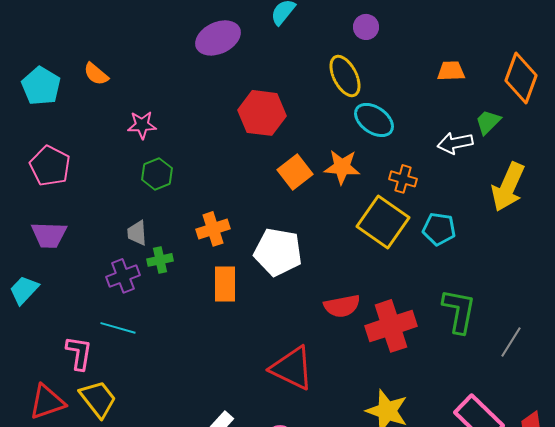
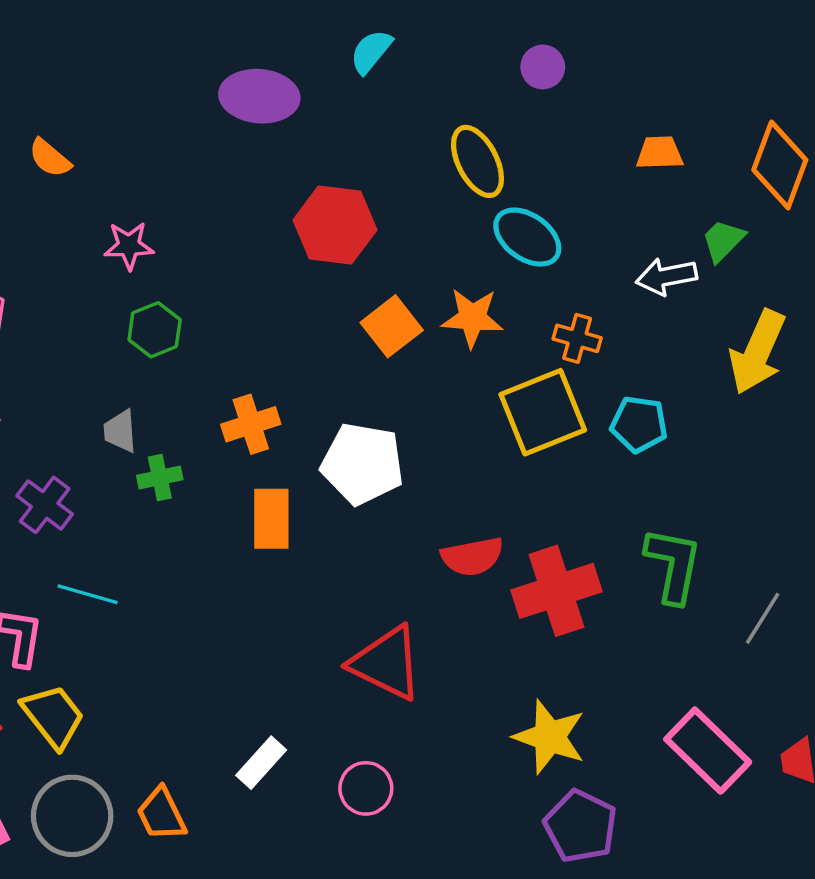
purple circle: (366, 27) -> (543, 67), moved
purple ellipse: (218, 38) -> (259, 96), turned 30
yellow square: (383, 222) -> (543, 412), turned 33
purple cross: (123, 276) -> (45, 505), moved, turned -32

